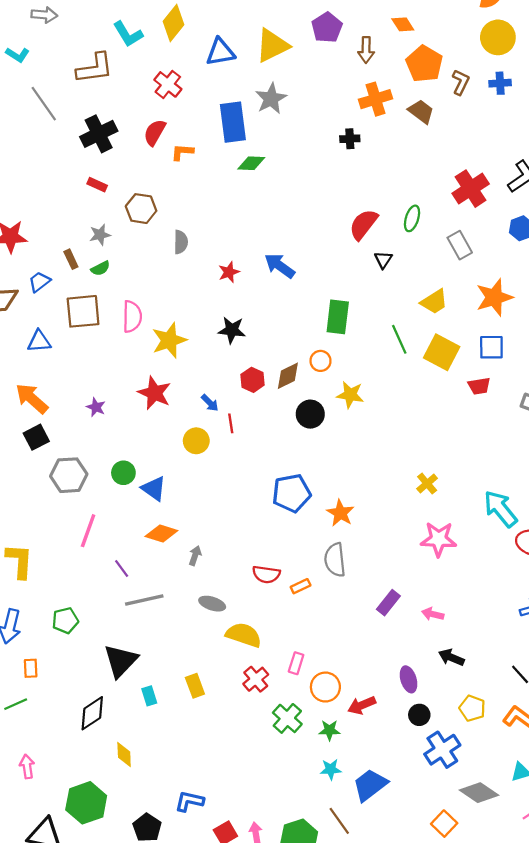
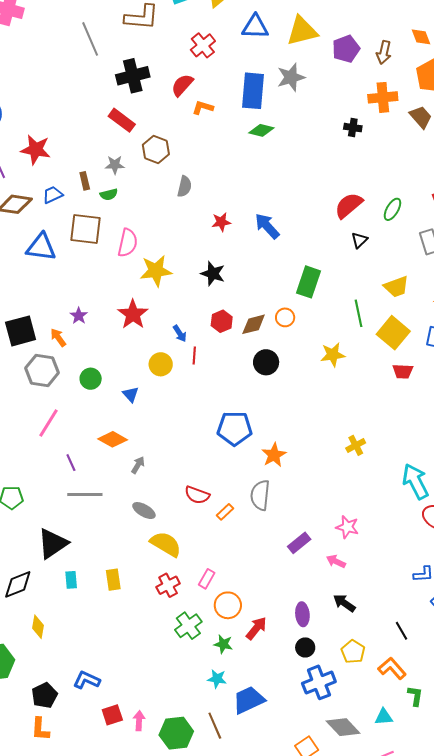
purple pentagon: (327, 28) -> (346, 49), moved
red rectangle: (97, 185) -> (122, 120), size x1.5
blue triangle: (39, 341) -> (41, 247), size x1.4
red trapezoid: (479, 386) -> (403, 371), moved
yellow star: (350, 395) -> (333, 355), moved, turned -30
orange arrow: (32, 399) -> (58, 337), moved, size x0.6
black square: (36, 437) -> (21, 331), size x1.4
blue triangle: (154, 489) -> (131, 394), moved, size x0.7
pink star: (439, 539) -> (347, 527), moved, size x0.7
orange rectangle: (301, 586) -> (225, 512), turned -30
red arrow: (362, 705) -> (256, 628), turned 140

